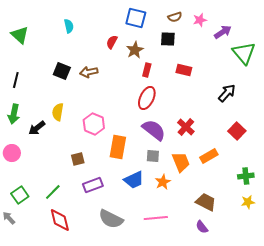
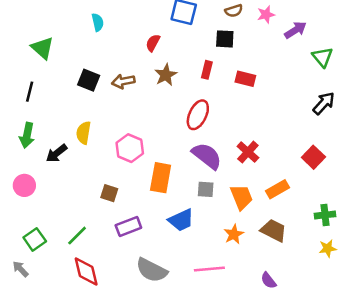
green triangle: (20, 35) -> (42, 48), moved
brown star: (135, 50) -> (166, 75), moved
green triangle: (244, 53) -> (322, 57), size x0.7
red rectangle: (147, 70) -> (207, 70), moved
black arrow: (227, 93) -> (324, 103), moved
brown square: (78, 159) -> (109, 193), turned 32
orange star: (163, 182) -> (234, 234), moved
brown trapezoid: (206, 202) -> (274, 230), moved

